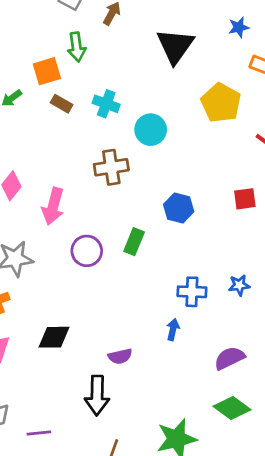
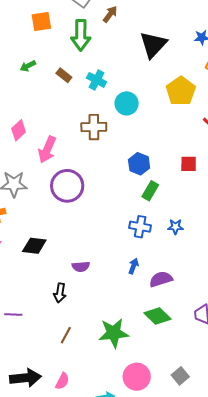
green arrow: (77, 47) -> (81, 35), size x1.4
orange square: (47, 71) -> (41, 21), moved
green rectangle: (134, 242) -> (150, 191), moved
purple circle: (87, 251) -> (67, 186), size x1.4
blue arrow: (173, 330) -> (133, 266), moved
black arrow: (97, 395) -> (60, 293), size x0.7

